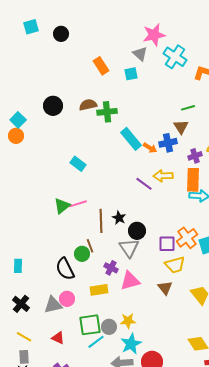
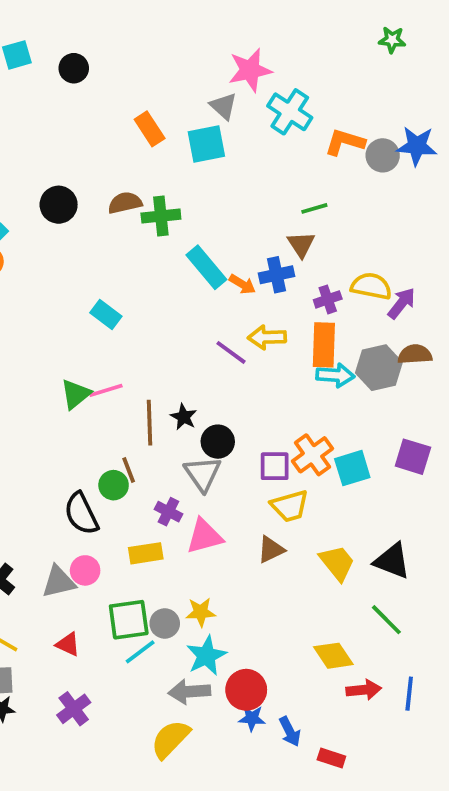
cyan square: (131, 74) -> (206, 144), size x1.5
brown triangle: (165, 288) -> (271, 550), turned 42

